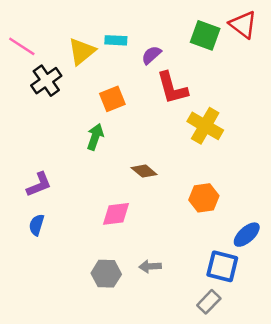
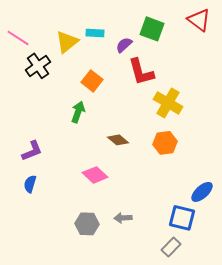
green square: (205, 35) -> (152, 29), moved
orange square: (112, 99) -> (92, 81), turned -30
orange hexagon: (204, 198) -> (165, 143), moved
pink diamond: (116, 214) -> (95, 175), turned 50

